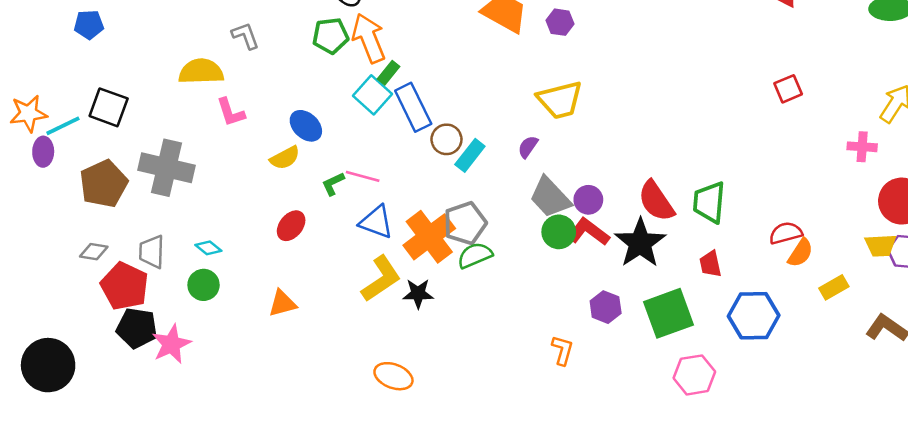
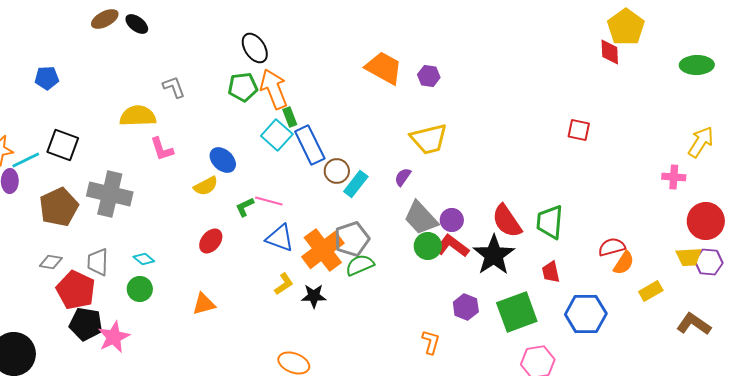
green rectangle: (389, 73) -> (290, 117), turned -60
red square: (788, 89) -> (579, 130), moved, turned 35
yellow L-shape: (381, 279) -> (284, 284), size x0.6

